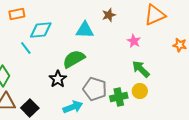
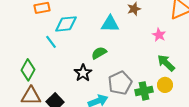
green semicircle: (74, 59) -> (99, 53), size x0.7
gray pentagon: (95, 89) -> (120, 83), turned 30

